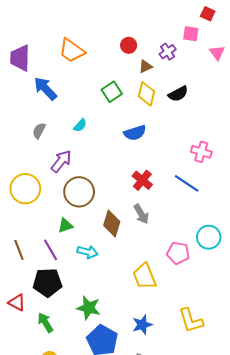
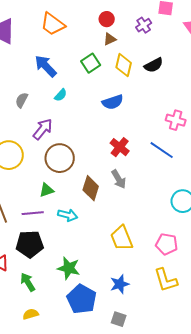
brown triangle: (145, 66) -> (110, 39), moved
blue arrow: (45, 89) -> (46, 66), moved
purple line: (51, 250) -> (33, 213), turned -65
pink pentagon: (178, 253) -> (167, 244), moved

